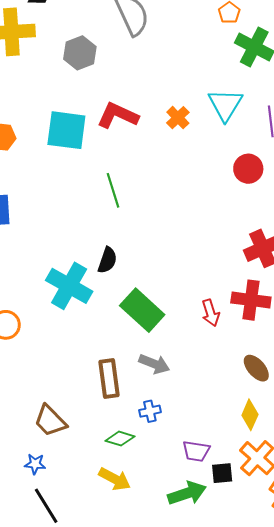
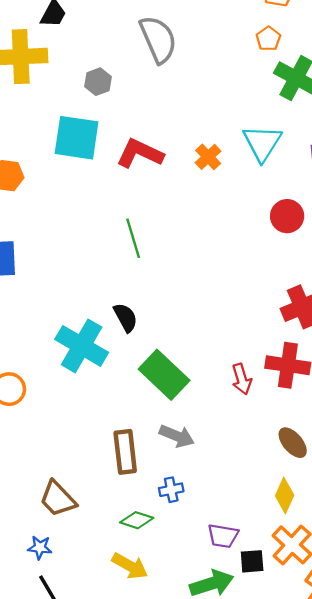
gray hexagon: (80, 53) -> (98, 82), size x0.7
cyan square: (66, 130) -> (77, 138), moved
black semicircle: (107, 260) -> (126, 317), turned -48

